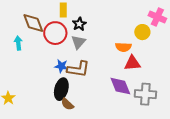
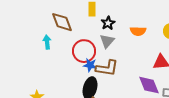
red circle: (55, 33) -> (84, 51), moved
orange semicircle: (123, 47) -> (138, 31), moved

